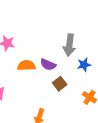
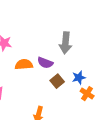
blue star: (84, 65) -> (79, 78), moved

